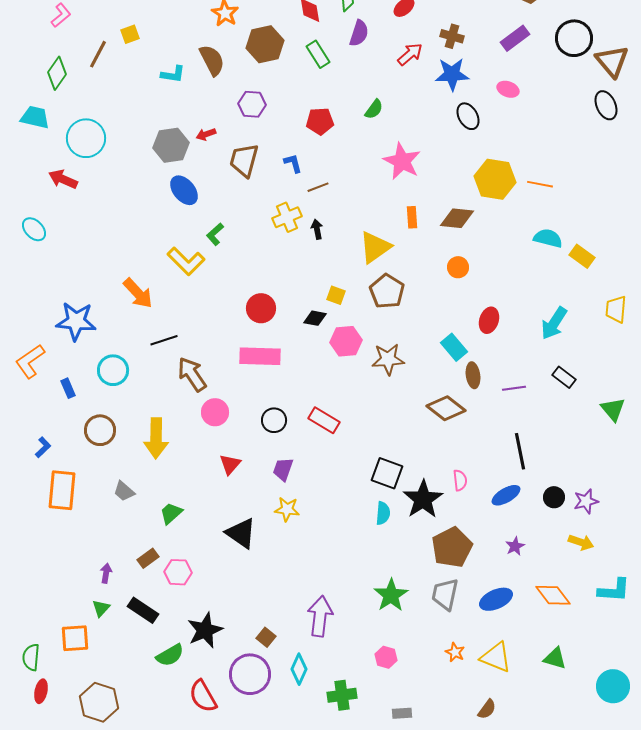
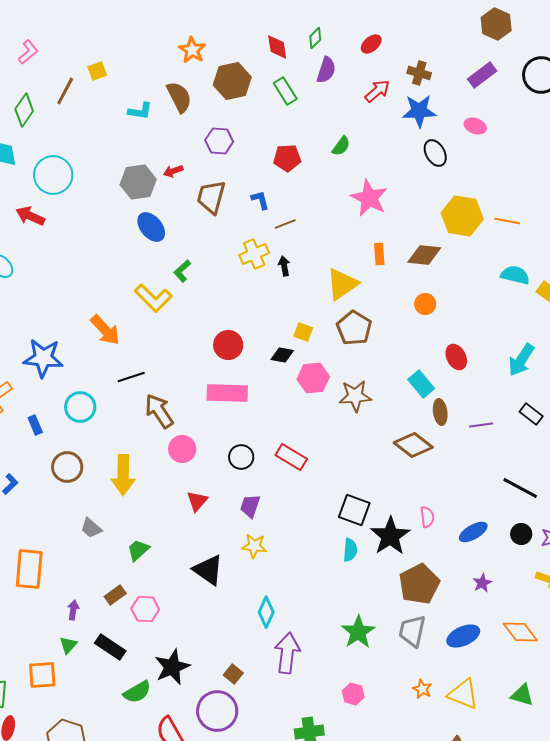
red ellipse: (489, 320) -> (456, 357), turned -45
black line: (520, 451) -> (520, 488), moved, turned -51
orange rectangle: (62, 490) -> (29, 569), moved
cyan diamond: (299, 669) -> (266, 612), moved

